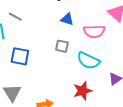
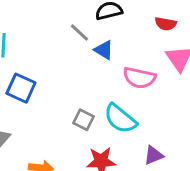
gray line: (15, 17) -> (79, 32), moved
gray square: (62, 46) -> (84, 120), moved

